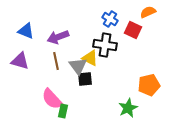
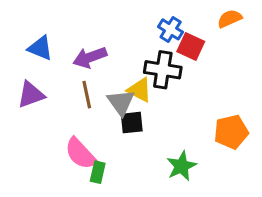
red square: (133, 30) -> (191, 47), moved
purple triangle: (20, 61) -> (31, 95), turned -36
green star: (128, 108) -> (181, 166), moved

